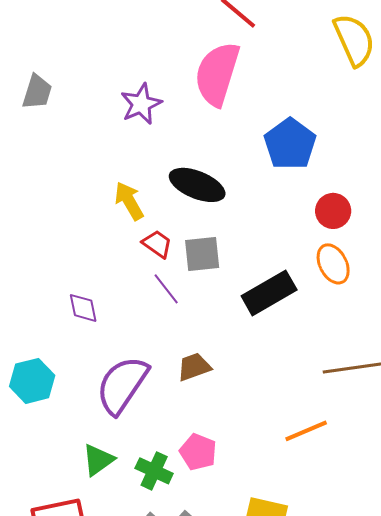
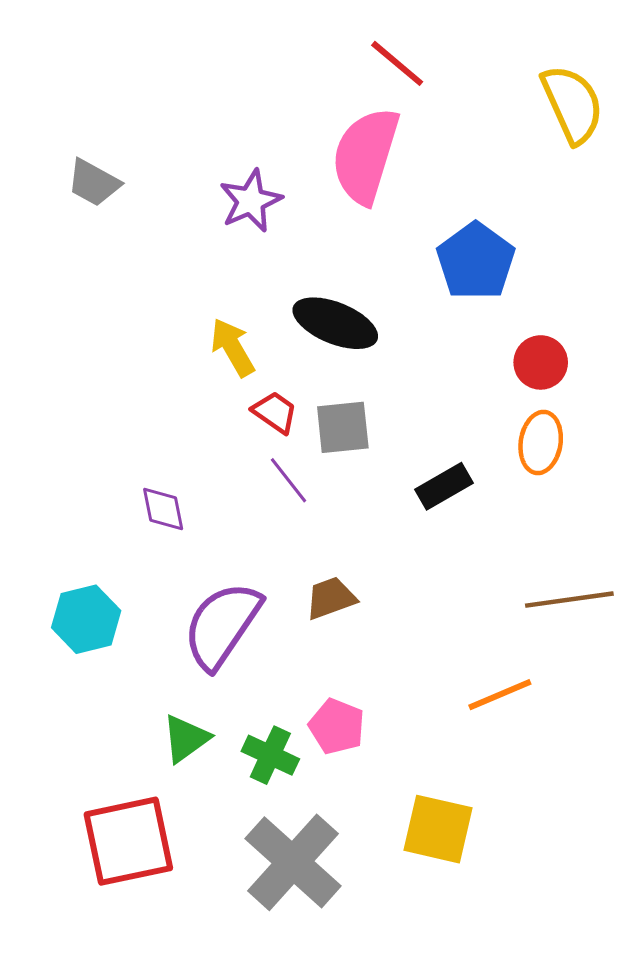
gray trapezoid: (37, 92) -> (94, 183), turned 102
orange ellipse: (333, 264) -> (541, 442), turned 36
black rectangle: (269, 293) -> (444, 486), size x0.7

